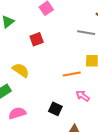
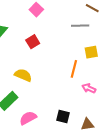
orange line: (72, 74) -> (74, 69), turned -54
black square: (55, 109) -> (63, 116), moved

